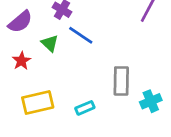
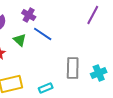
cyan cross: (151, 101) -> (99, 73), moved

